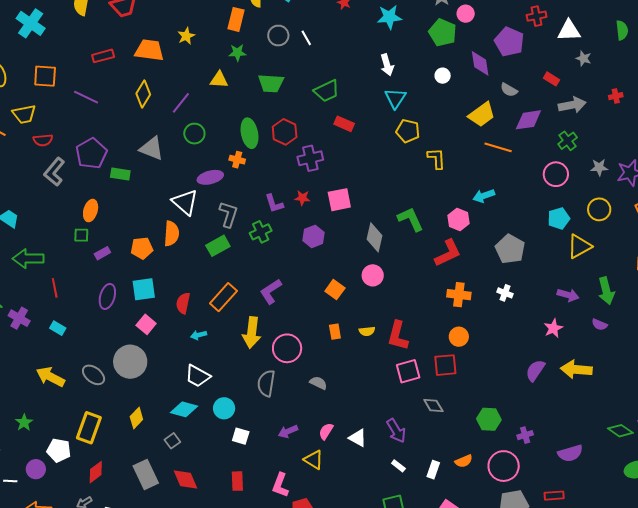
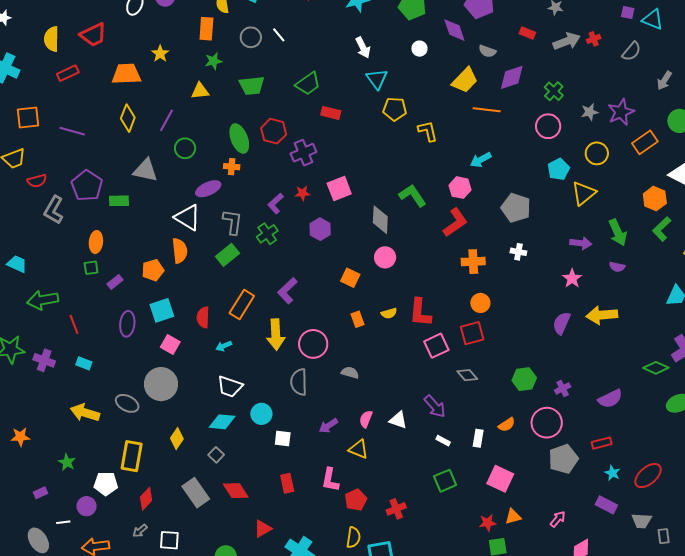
red rectangle: (103, 56) -> (68, 73), moved
gray arrow: (572, 105) -> (567, 41), moved
purple L-shape: (274, 203) -> (276, 204), turned 75

